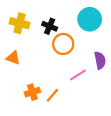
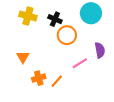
orange triangle: (13, 58) -> (23, 57), moved, turned 40

